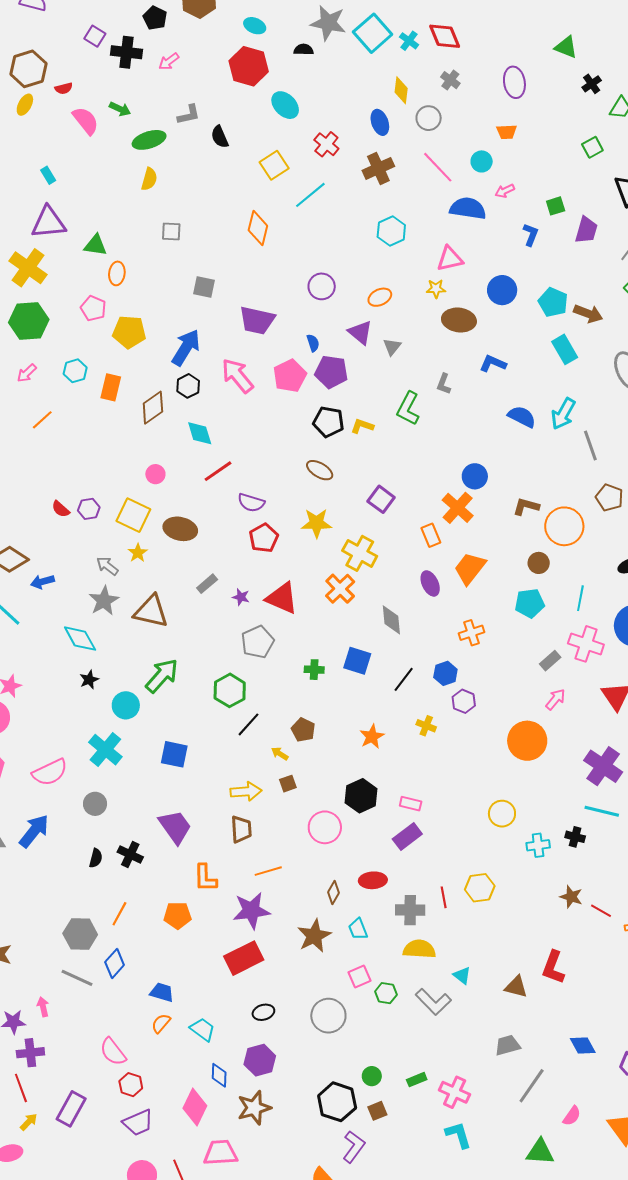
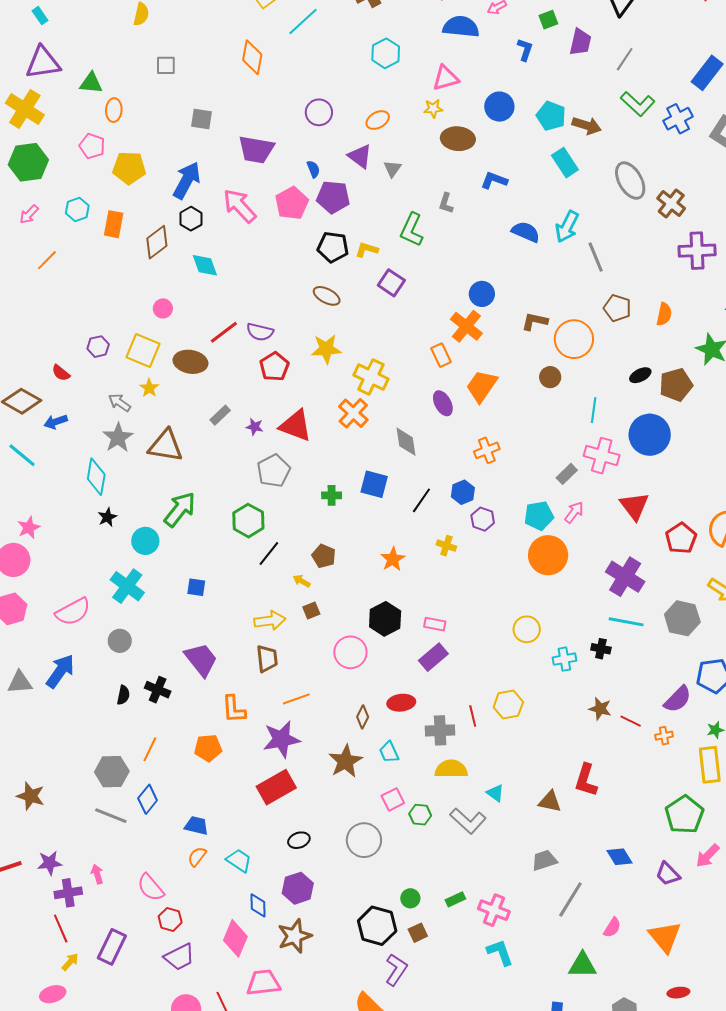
red line: (218, 471) -> (224, 332), moved
purple square: (381, 499) -> (391, 283), moved
red semicircle: (61, 509) -> (61, 373), moved
cyan pentagon: (530, 603) -> (539, 516), moved
cyan diamond: (80, 639) -> (96, 477), turned 42
blue square: (174, 754) -> (196, 587), size x0.7
pink arrow: (43, 1007) -> (97, 874), moved

